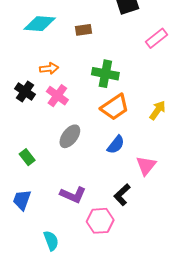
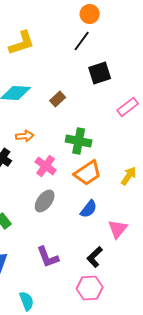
brown rectangle: (83, 30) -> (58, 99), turned -35
pink cross: (57, 96) -> (46, 166), moved
purple L-shape: (73, 195) -> (48, 257), turned 45
pink hexagon: (100, 221) -> (90, 288), moved

